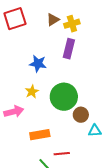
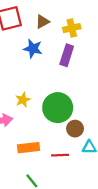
brown triangle: (53, 20) -> (42, 22), moved
blue star: (38, 64) -> (33, 49), moved
red line: (62, 154) -> (60, 155), moved

